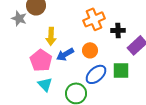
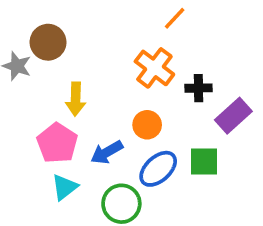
orange cross: (94, 19) -> (154, 68), turned -30
blue arrow: (65, 54) -> (107, 152), moved
cyan triangle: (45, 84) -> (65, 187), turned 35

